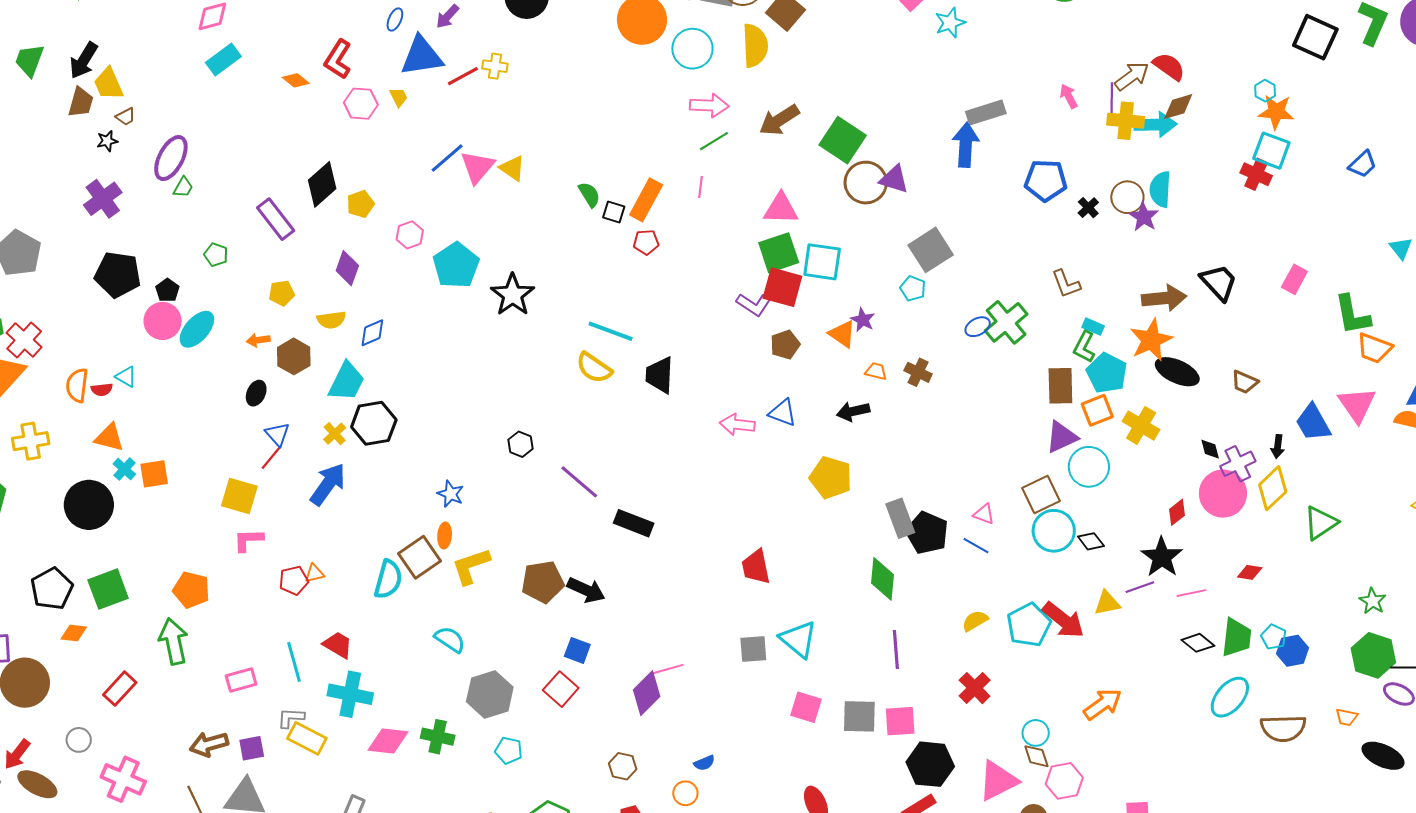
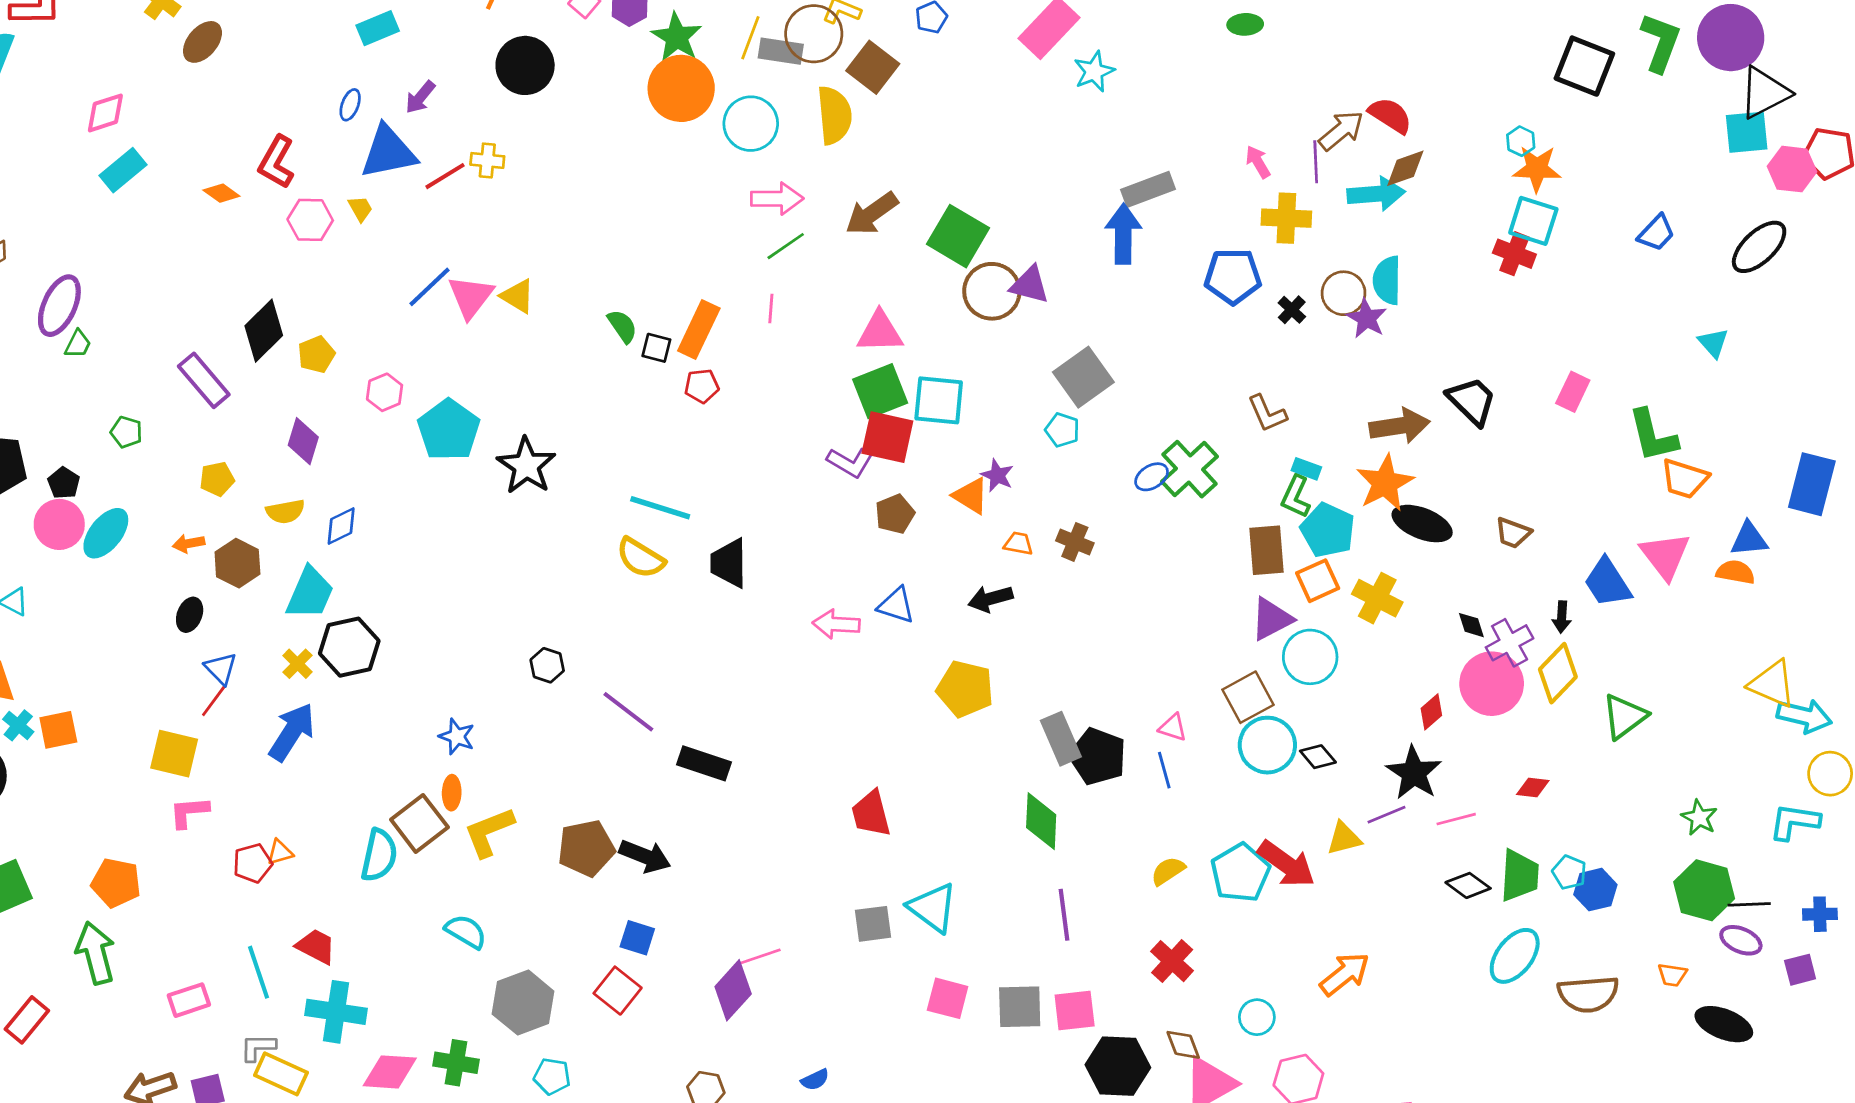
yellow cross: (1126, 121) -> (1286, 218), moved
blue line: (976, 546) -> (1164, 770), turned 48
brown diamond: (1036, 756) -> (1183, 1045), moved

